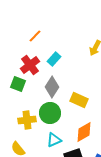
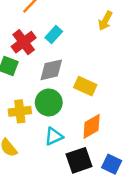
gray diamond: (52, 87) -> (51, 70), turned 45

